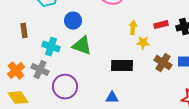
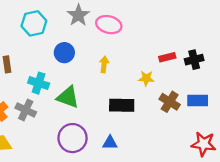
yellow arrow: (133, 28) -> (104, 64), moved
green triangle: (82, 46) -> (68, 97), moved
purple circle: (65, 87) -> (73, 138), moved

